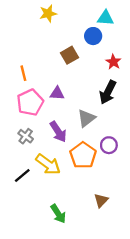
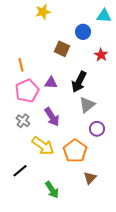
cyan triangle: (106, 18) -> (104, 16), moved
brown square: (70, 55) -> (62, 49), turned -35
black arrow: (108, 92) -> (79, 82), moved
gray triangle: (86, 118) -> (87, 105), moved
orange pentagon: (83, 155) -> (75, 151), moved
black line: (22, 176) -> (20, 171), moved

